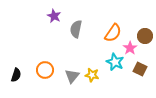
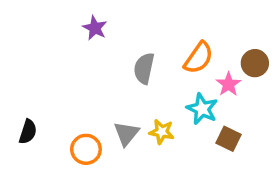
gray semicircle: (76, 29) -> (144, 68), moved
brown square: (140, 69) -> (228, 139), moved
orange circle: (45, 70) -> (86, 149), moved

